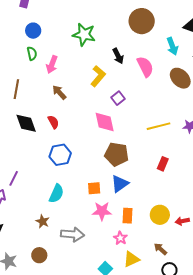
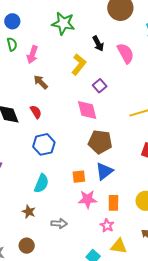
gray arrow: (72, 234) -> (59, 224), size x0.7
yellow triangle: (131, 259) -> (119, 246), turned 36

